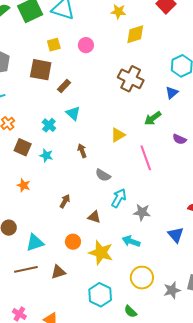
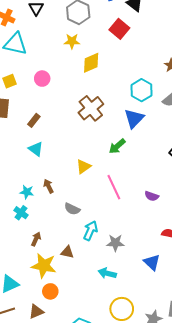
brown cross: (131, 79) -> (91, 108), turned 30
brown rectangle: (64, 86) -> (34, 120), moved
blue triangle: (172, 93) -> (134, 118), size x1.5
cyan cross: (49, 125) -> (21, 213), moved
purple semicircle: (179, 139) -> (152, 196), moved
cyan star: (46, 155) -> (27, 192), moved
orange circle: (73, 242) -> (50, 291), moved
yellow star: (101, 253) -> (44, 266), moved

